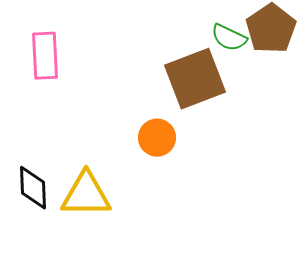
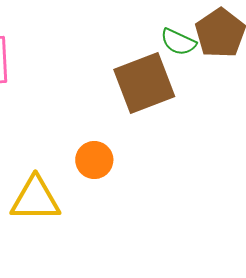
orange circle: (157, 138) -> (94, 160), moved

